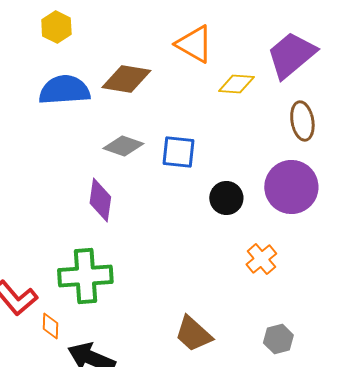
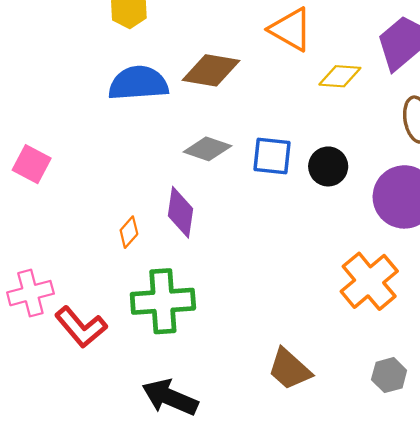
black circle: (226, 198) -> (328, 166), moved
orange cross: (261, 259) -> (369, 281), size x1.6
orange diamond: (50, 326) -> (129, 232), moved, turned 40

